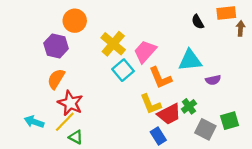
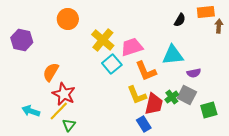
black semicircle: (198, 22) -> (180, 20), turned -120
purple hexagon: (56, 46) -> (22, 40), moved
pink trapezoid: (145, 51) -> (132, 47), turned 30
red trapezoid: (169, 114) -> (154, 104), turned -50
gray square: (205, 129) -> (187, 95), moved
green triangle: (76, 137) -> (69, 125), turned 40

